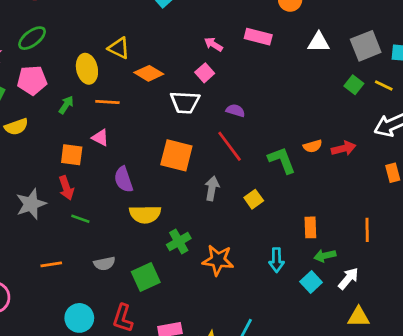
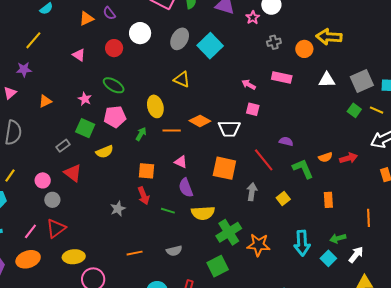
green ellipse: (32, 38) -> (114, 85), turned 70
yellow triangle: (119, 48) -> (182, 79), moved
orange diamond: (149, 73) -> (200, 121), moved
pink square: (205, 73) -> (253, 109), moved, turned -32
purple semicircle: (235, 110) -> (286, 141), moved
pink triangle: (100, 138) -> (181, 162), moved
gray star: (31, 204) -> (118, 209), size x0.7
green line: (80, 219) -> (168, 211), moved
orange rectangle: (310, 227) -> (328, 200), moved
green cross: (179, 242) -> (229, 232), size x1.4
cyan arrow: (276, 260) -> (302, 243), size x1.4
green square: (146, 277) -> (218, 266), moved

